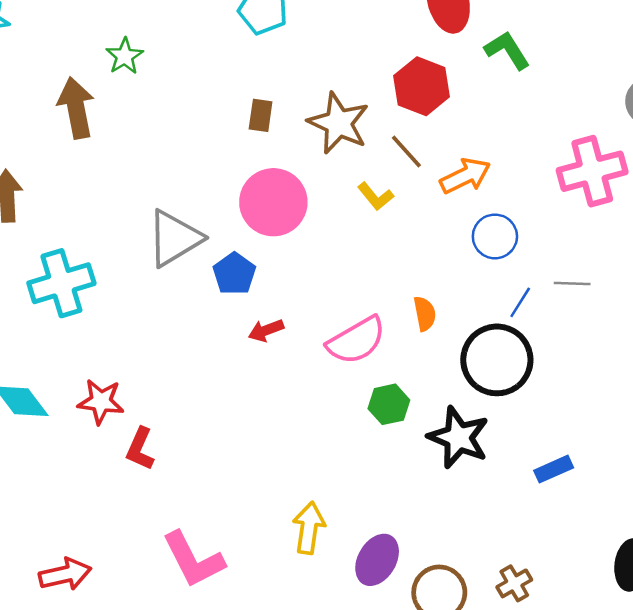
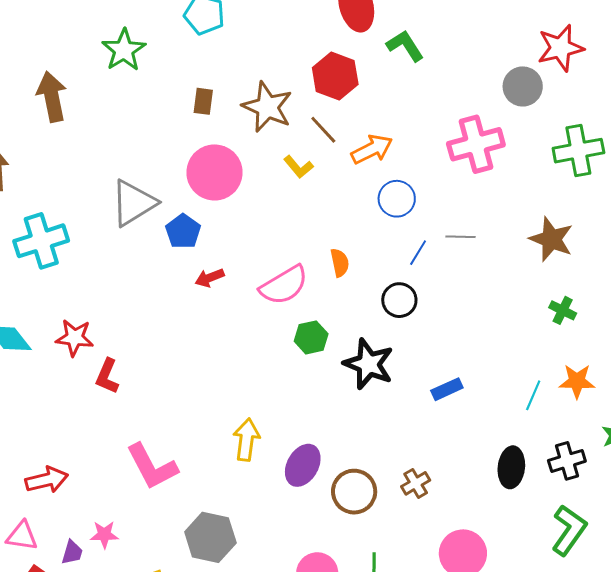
green star: (125, 56) -> (124, 50), moved, size x1.4
black circle: (497, 360) -> (399, 300), size x0.6

